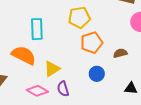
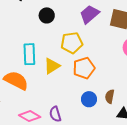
brown semicircle: (120, 53) -> (110, 96), moved, turned -64
yellow triangle: (52, 69) -> (52, 66), moved

